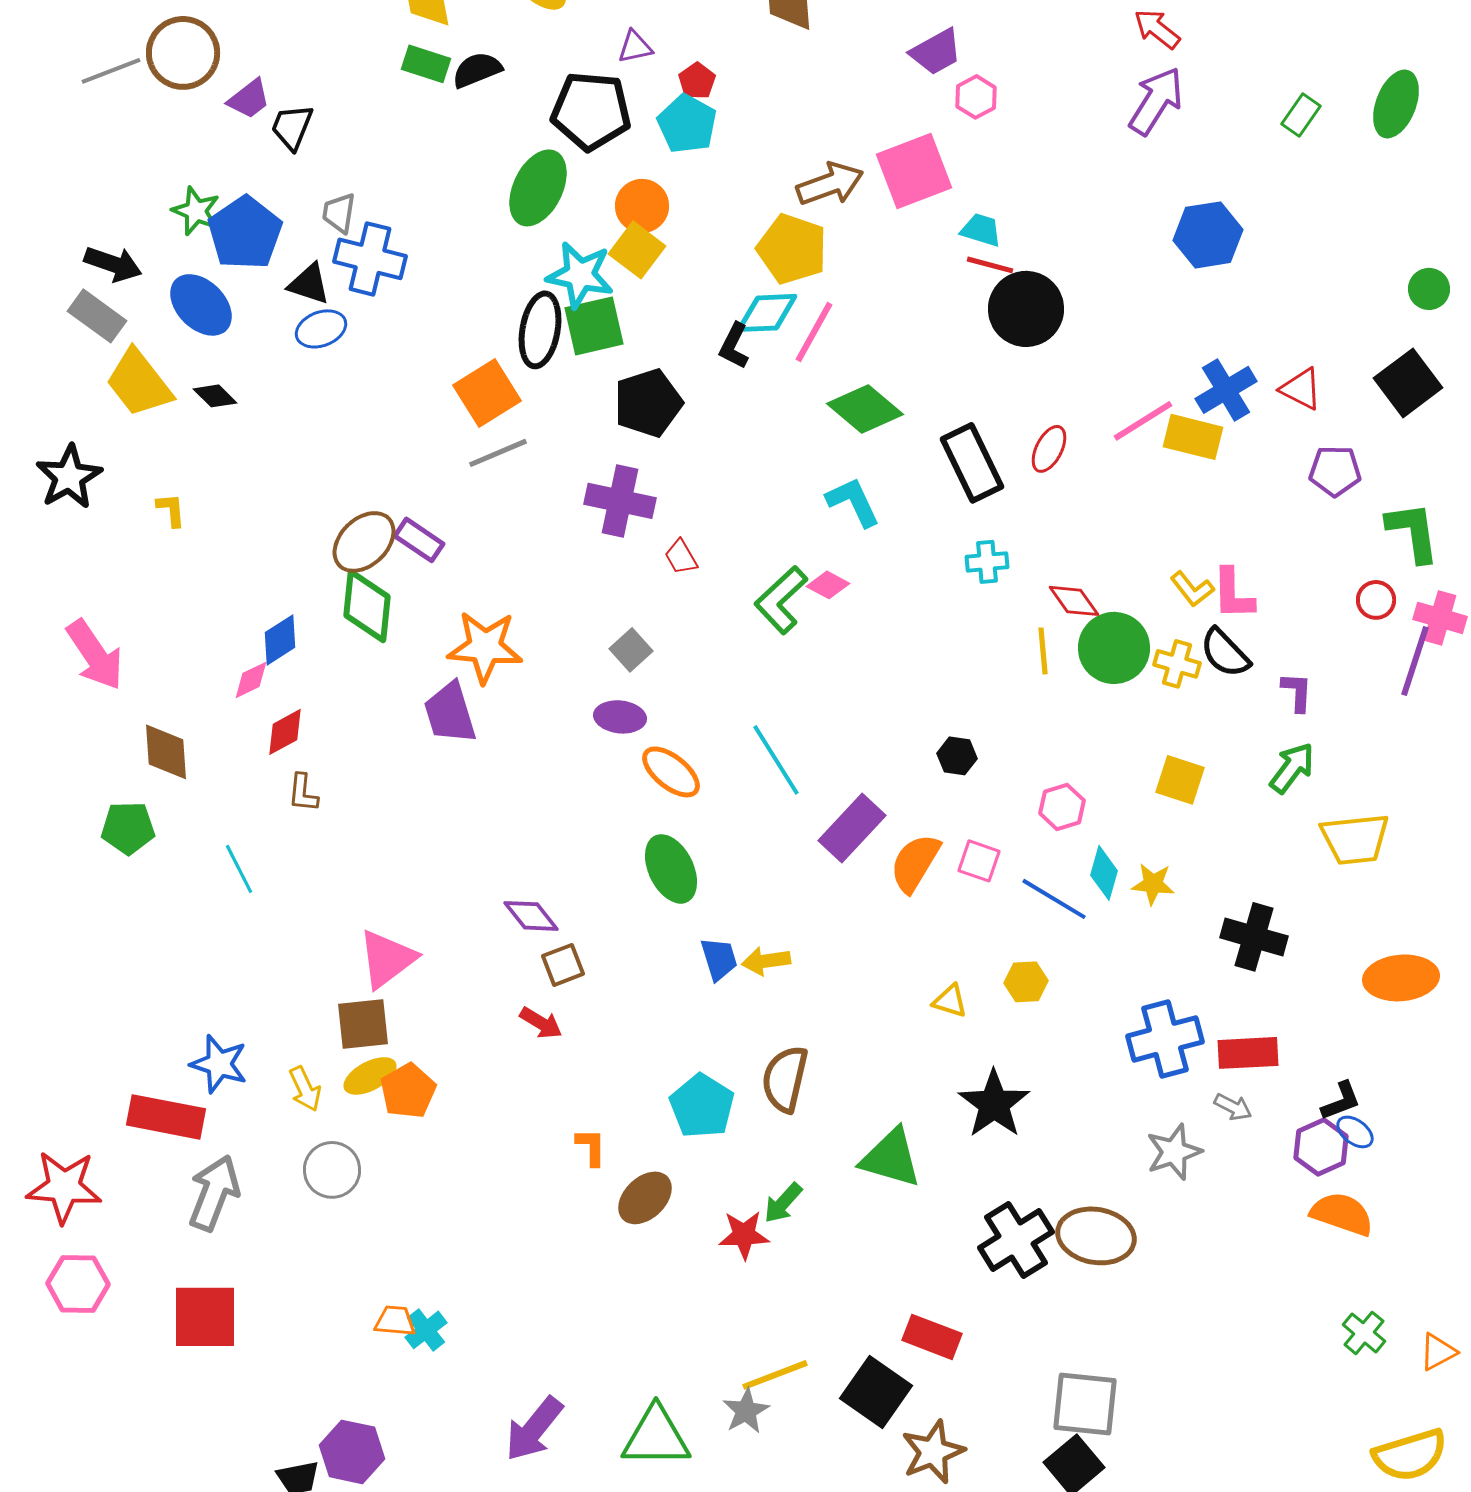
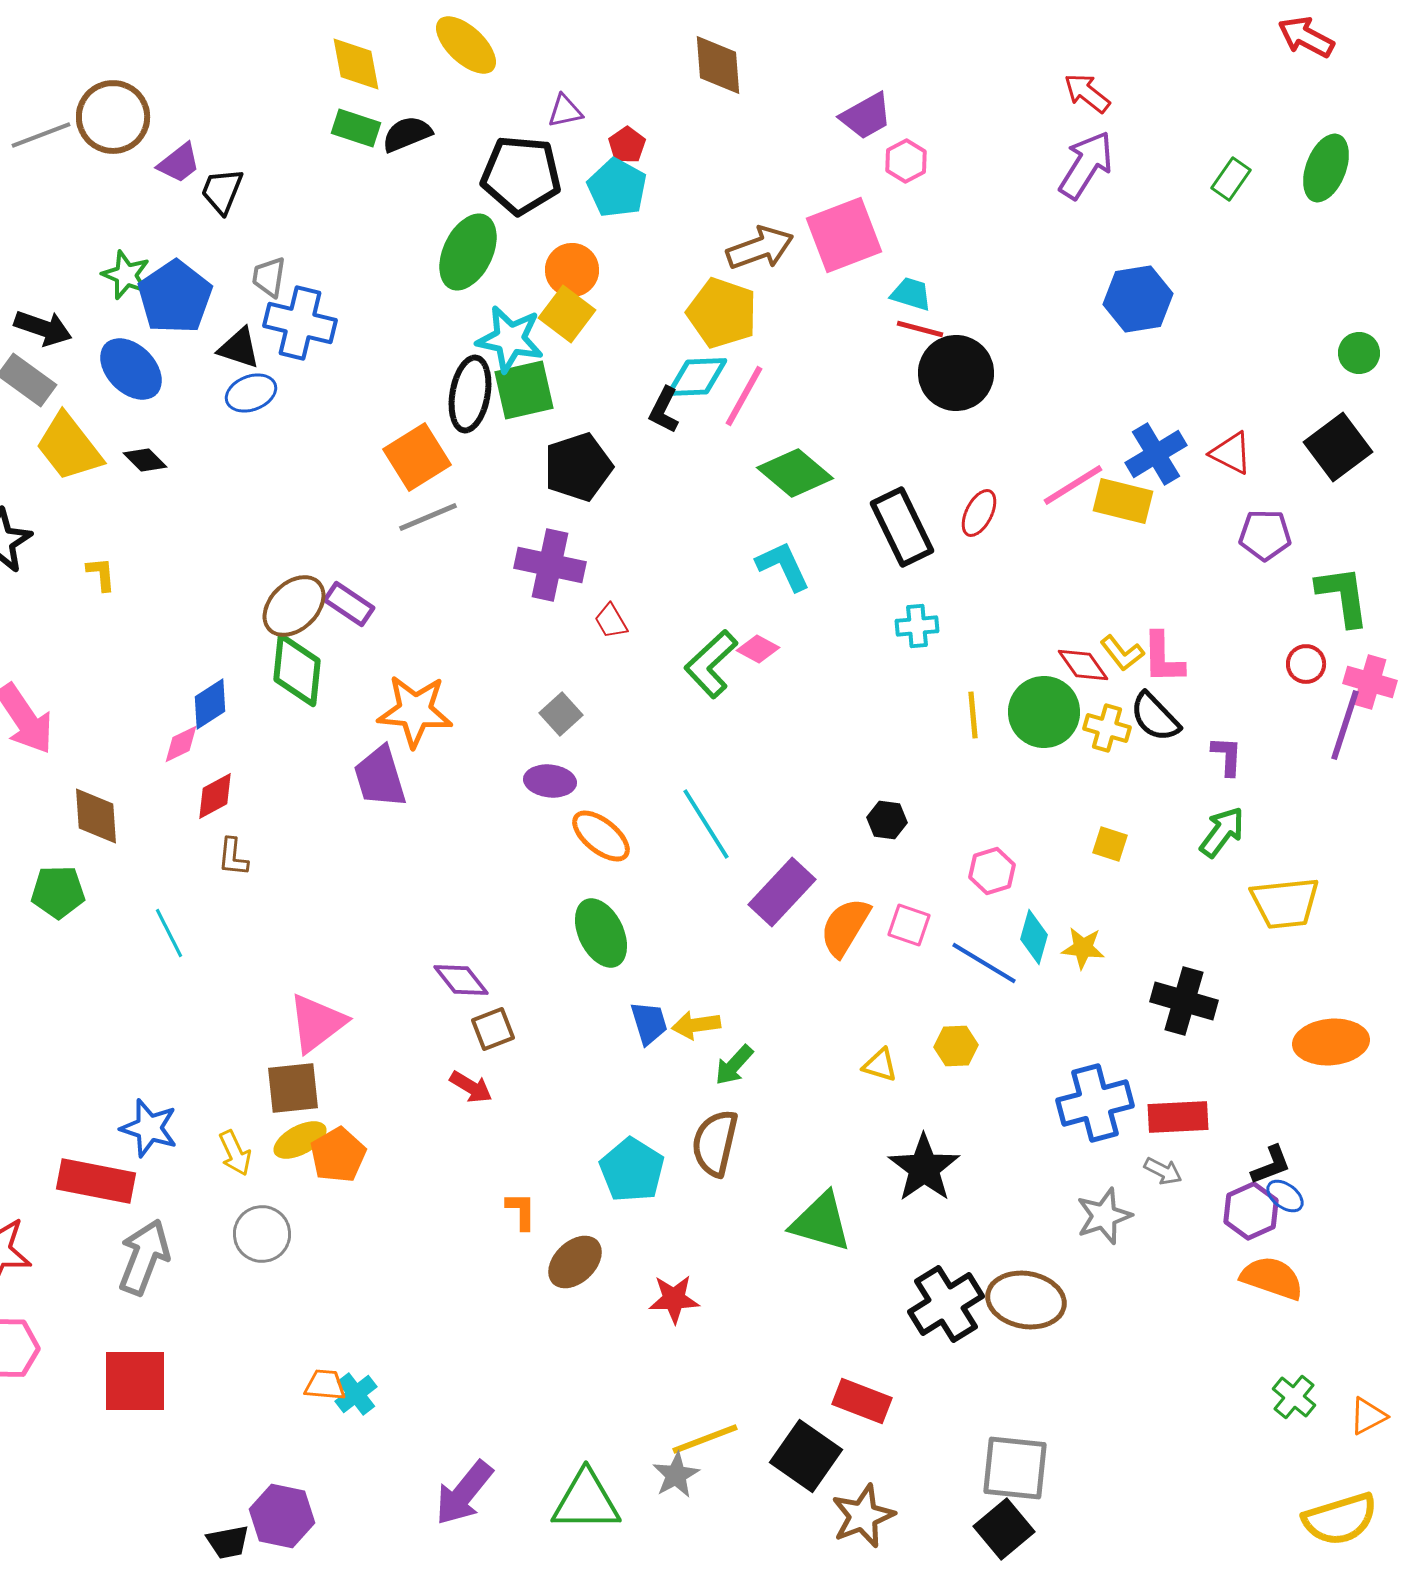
red diamond: (1074, 601) -> (1083, 665), moved
yellow square: (1180, 780) -> (1110, 844), size x0.7
green arrow: (783, 1203) -> (734, 1065), moved

